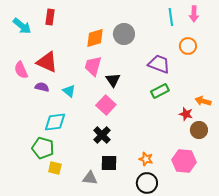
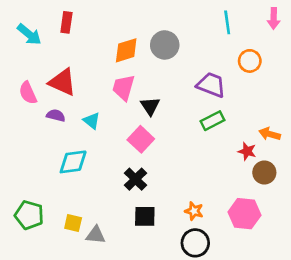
pink arrow: (194, 14) -> (274, 18), moved
green pentagon: (43, 148) -> (29, 215), moved
gray triangle: (90, 178) -> (96, 235), moved

